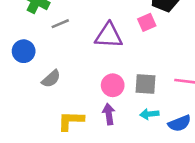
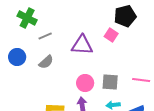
pink square: (147, 22) -> (111, 35), turned -32
gray semicircle: (51, 79) -> (46, 62), moved

